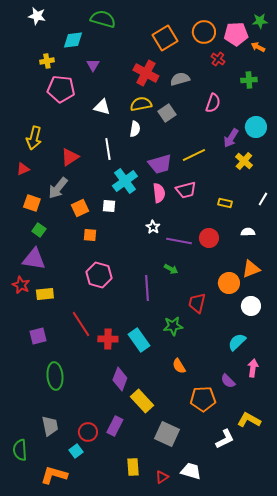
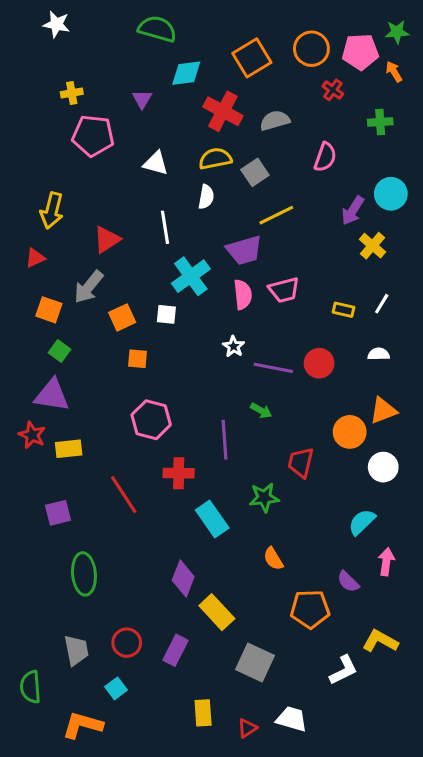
cyan diamond: (73, 40) -> (186, 73), moved
orange arrow: (258, 47) -> (394, 72), turned 32
yellow line: (194, 155) -> (276, 215), moved
white line: (263, 199) -> (382, 304), moved
red cross: (108, 339) -> (179, 473), moved
red circle: (88, 432) -> (127, 643), moved

